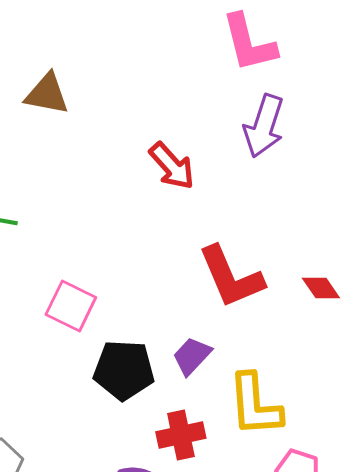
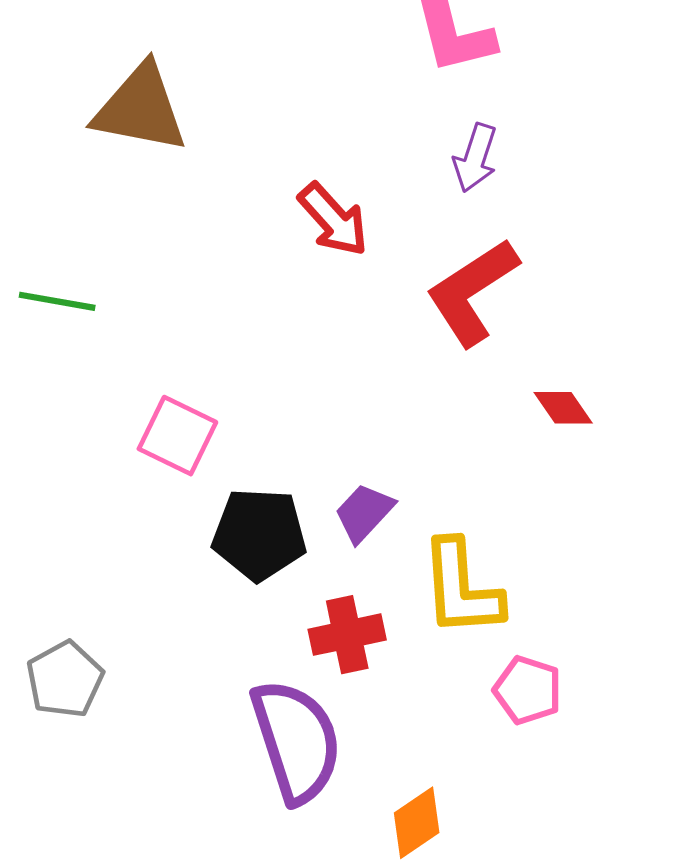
brown triangle: (47, 94) -> (140, 108), size x1.4
purple arrow: (264, 126) -> (475, 158), size x0.7
red L-shape: (231, 277) -> (472, 292), moved, turned 80

